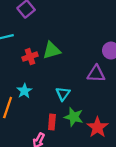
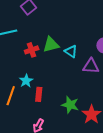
cyan triangle: (63, 94) -> (71, 51), moved, turned -32
red rectangle: (52, 122) -> (39, 94), moved

